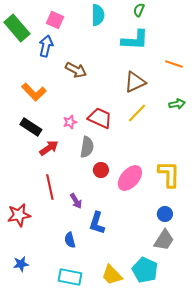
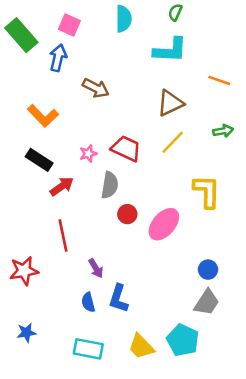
yellow L-shape: (169, 174) -> (207, 191), moved
purple arrow: (76, 201) -> (96, 268), moved
blue L-shape: (97, 223) -> (118, 299), moved

